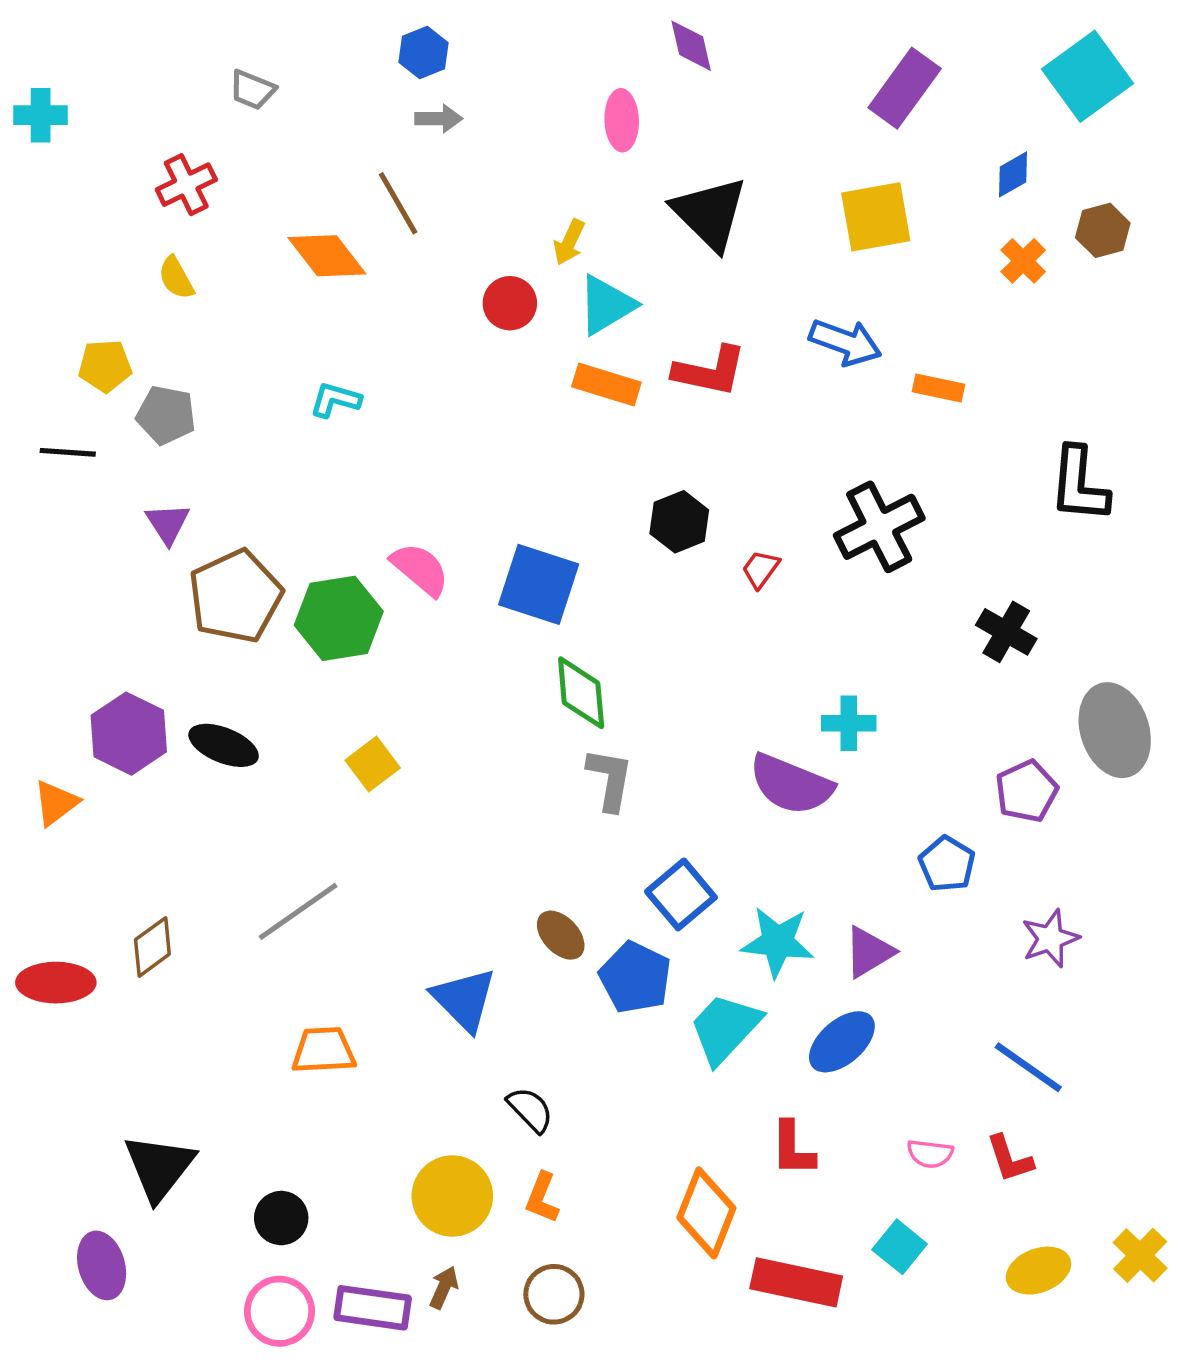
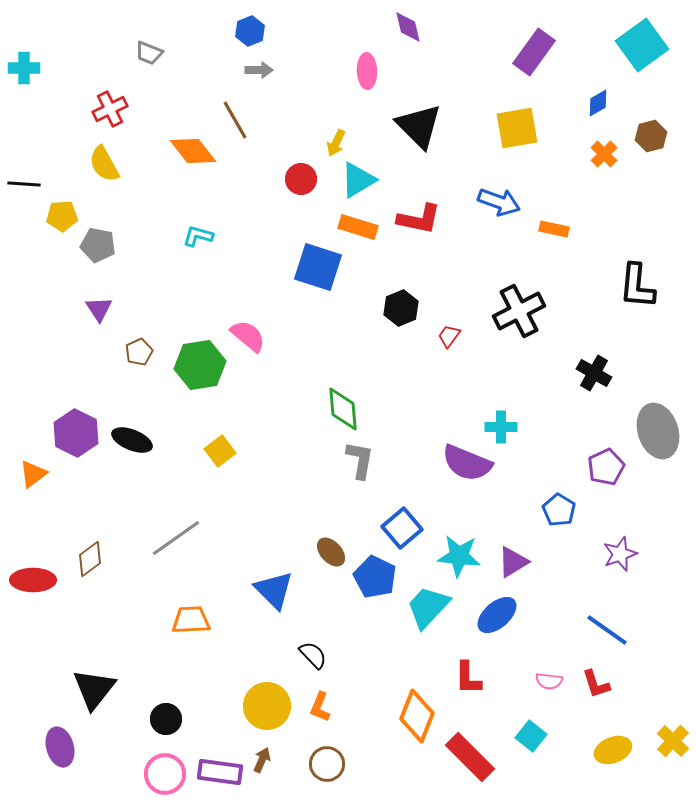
yellow semicircle: (176, 278) -> (104, 164), size x1.4
black line: (68, 452) -> (24, 184), moved
blue square: (539, 584) -> (318, 267), moved
brown pentagon: (235, 596) -> (139, 352), size x0.5
red rectangle: (796, 1282) -> (470, 757), turned 33

